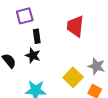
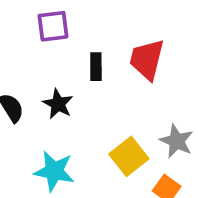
black rectangle: (37, 36) -> (96, 67), moved

